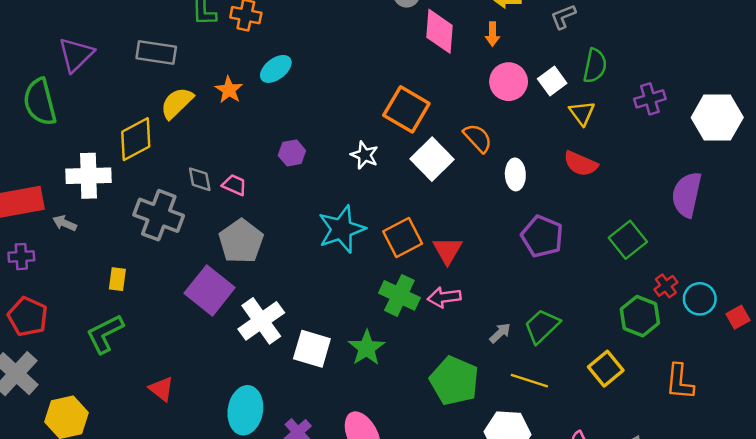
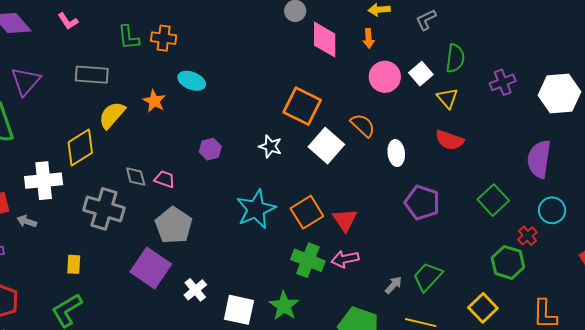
cyan ellipse: (276, 69) -> (192, 81), turned 64
cyan circle: (700, 299) -> (552, 210), moved
white cross: (261, 321) -> (195, 290), size x0.6

